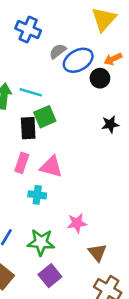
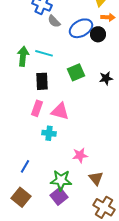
gray semicircle: (58, 51) -> (54, 21), moved, turned -96
orange arrow: (113, 59) -> (108, 17), moved, turned -152
black circle: (100, 78) -> (98, 34), moved
green square: (45, 117) -> (76, 72), moved
green star: (41, 242) -> (61, 180), moved

